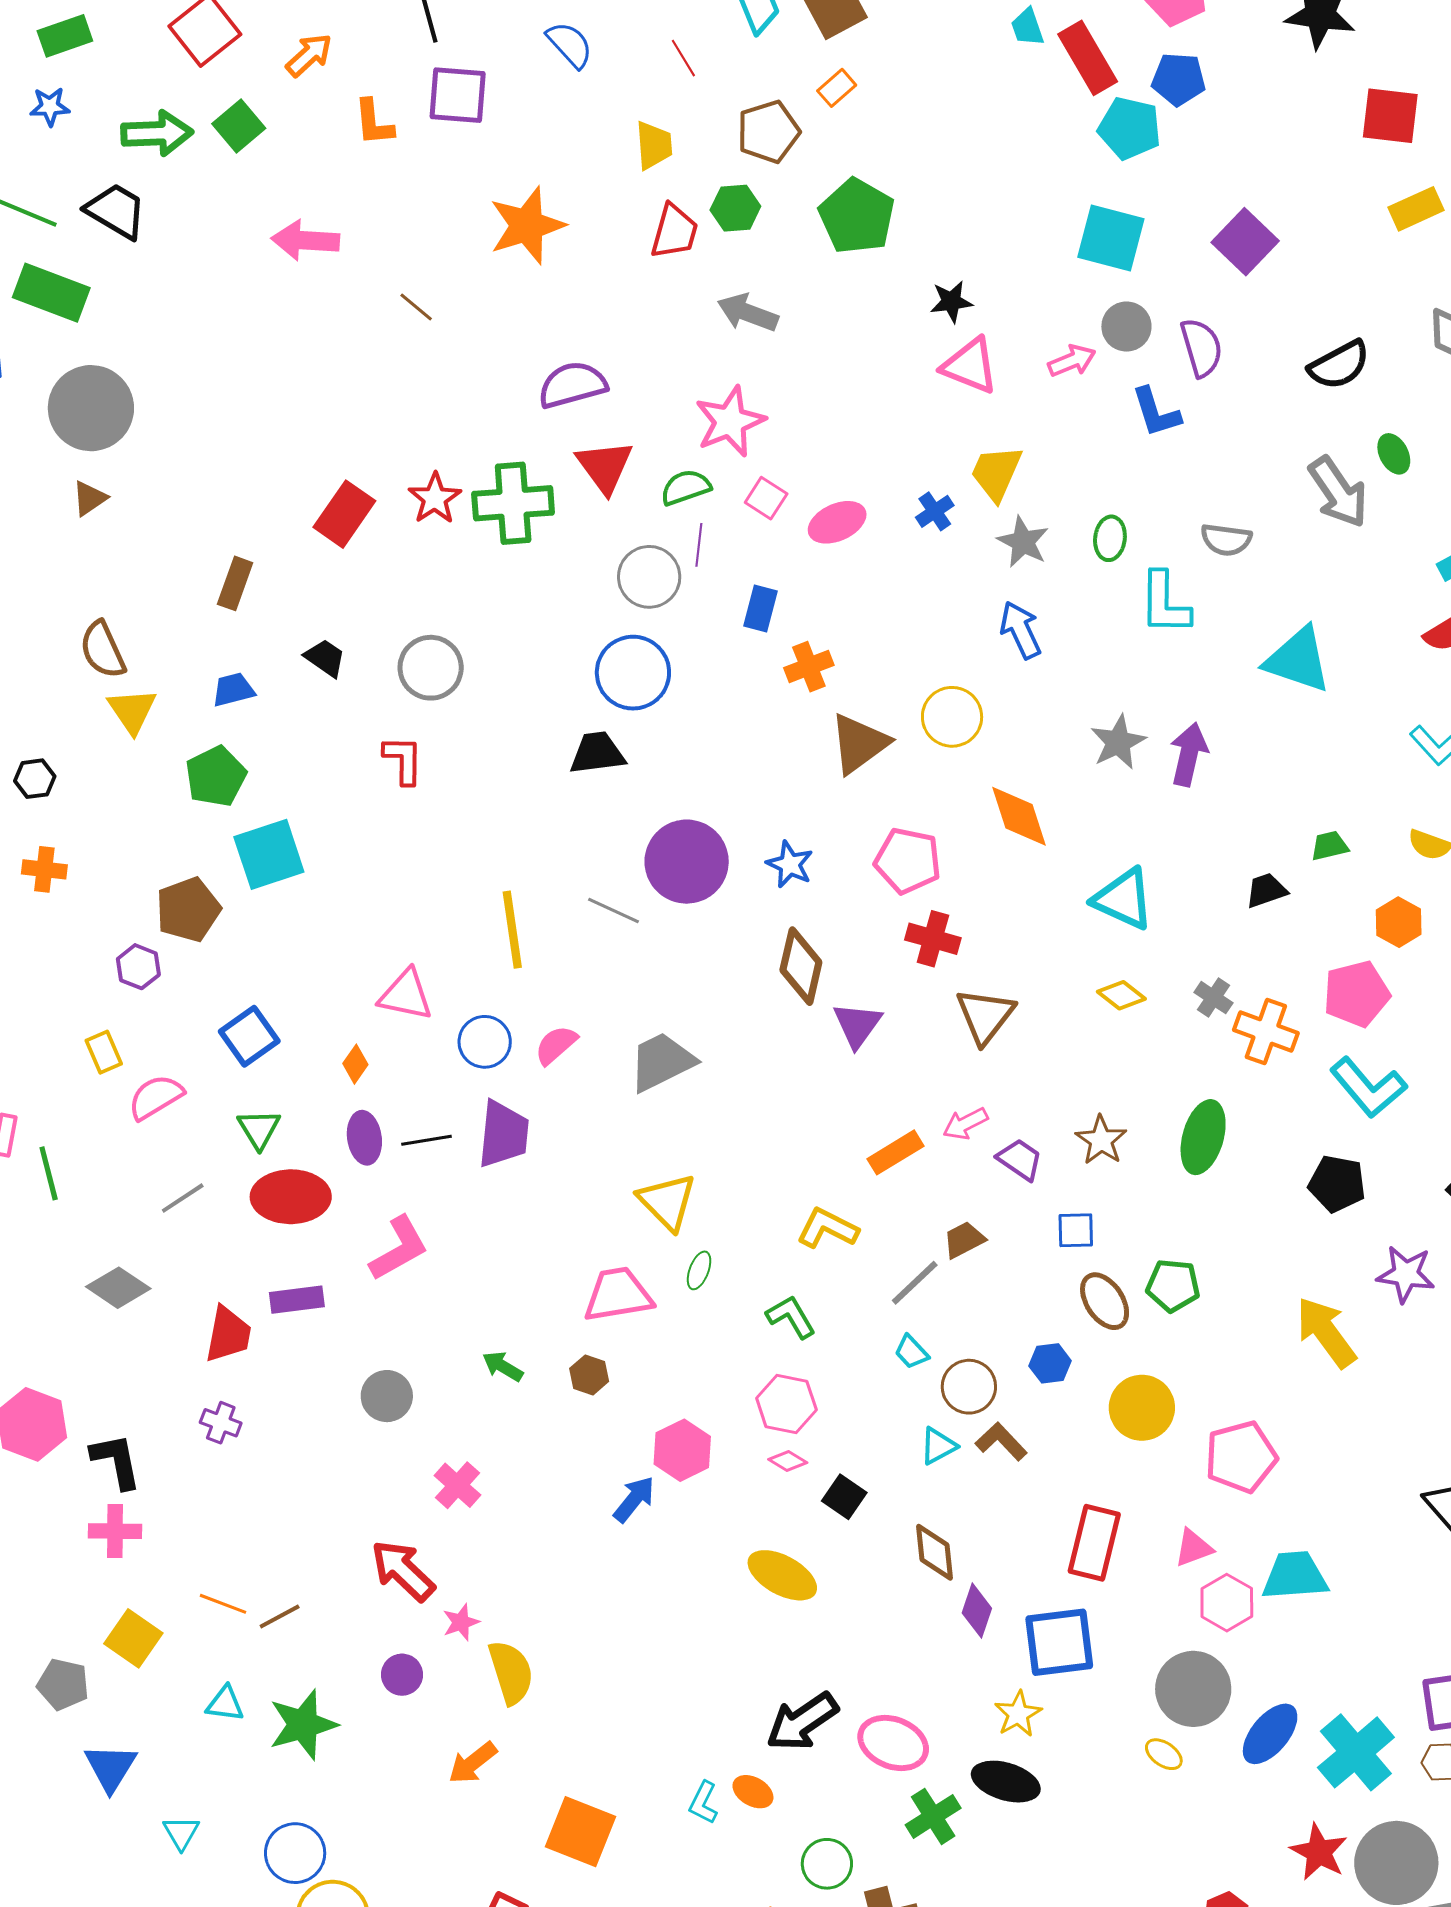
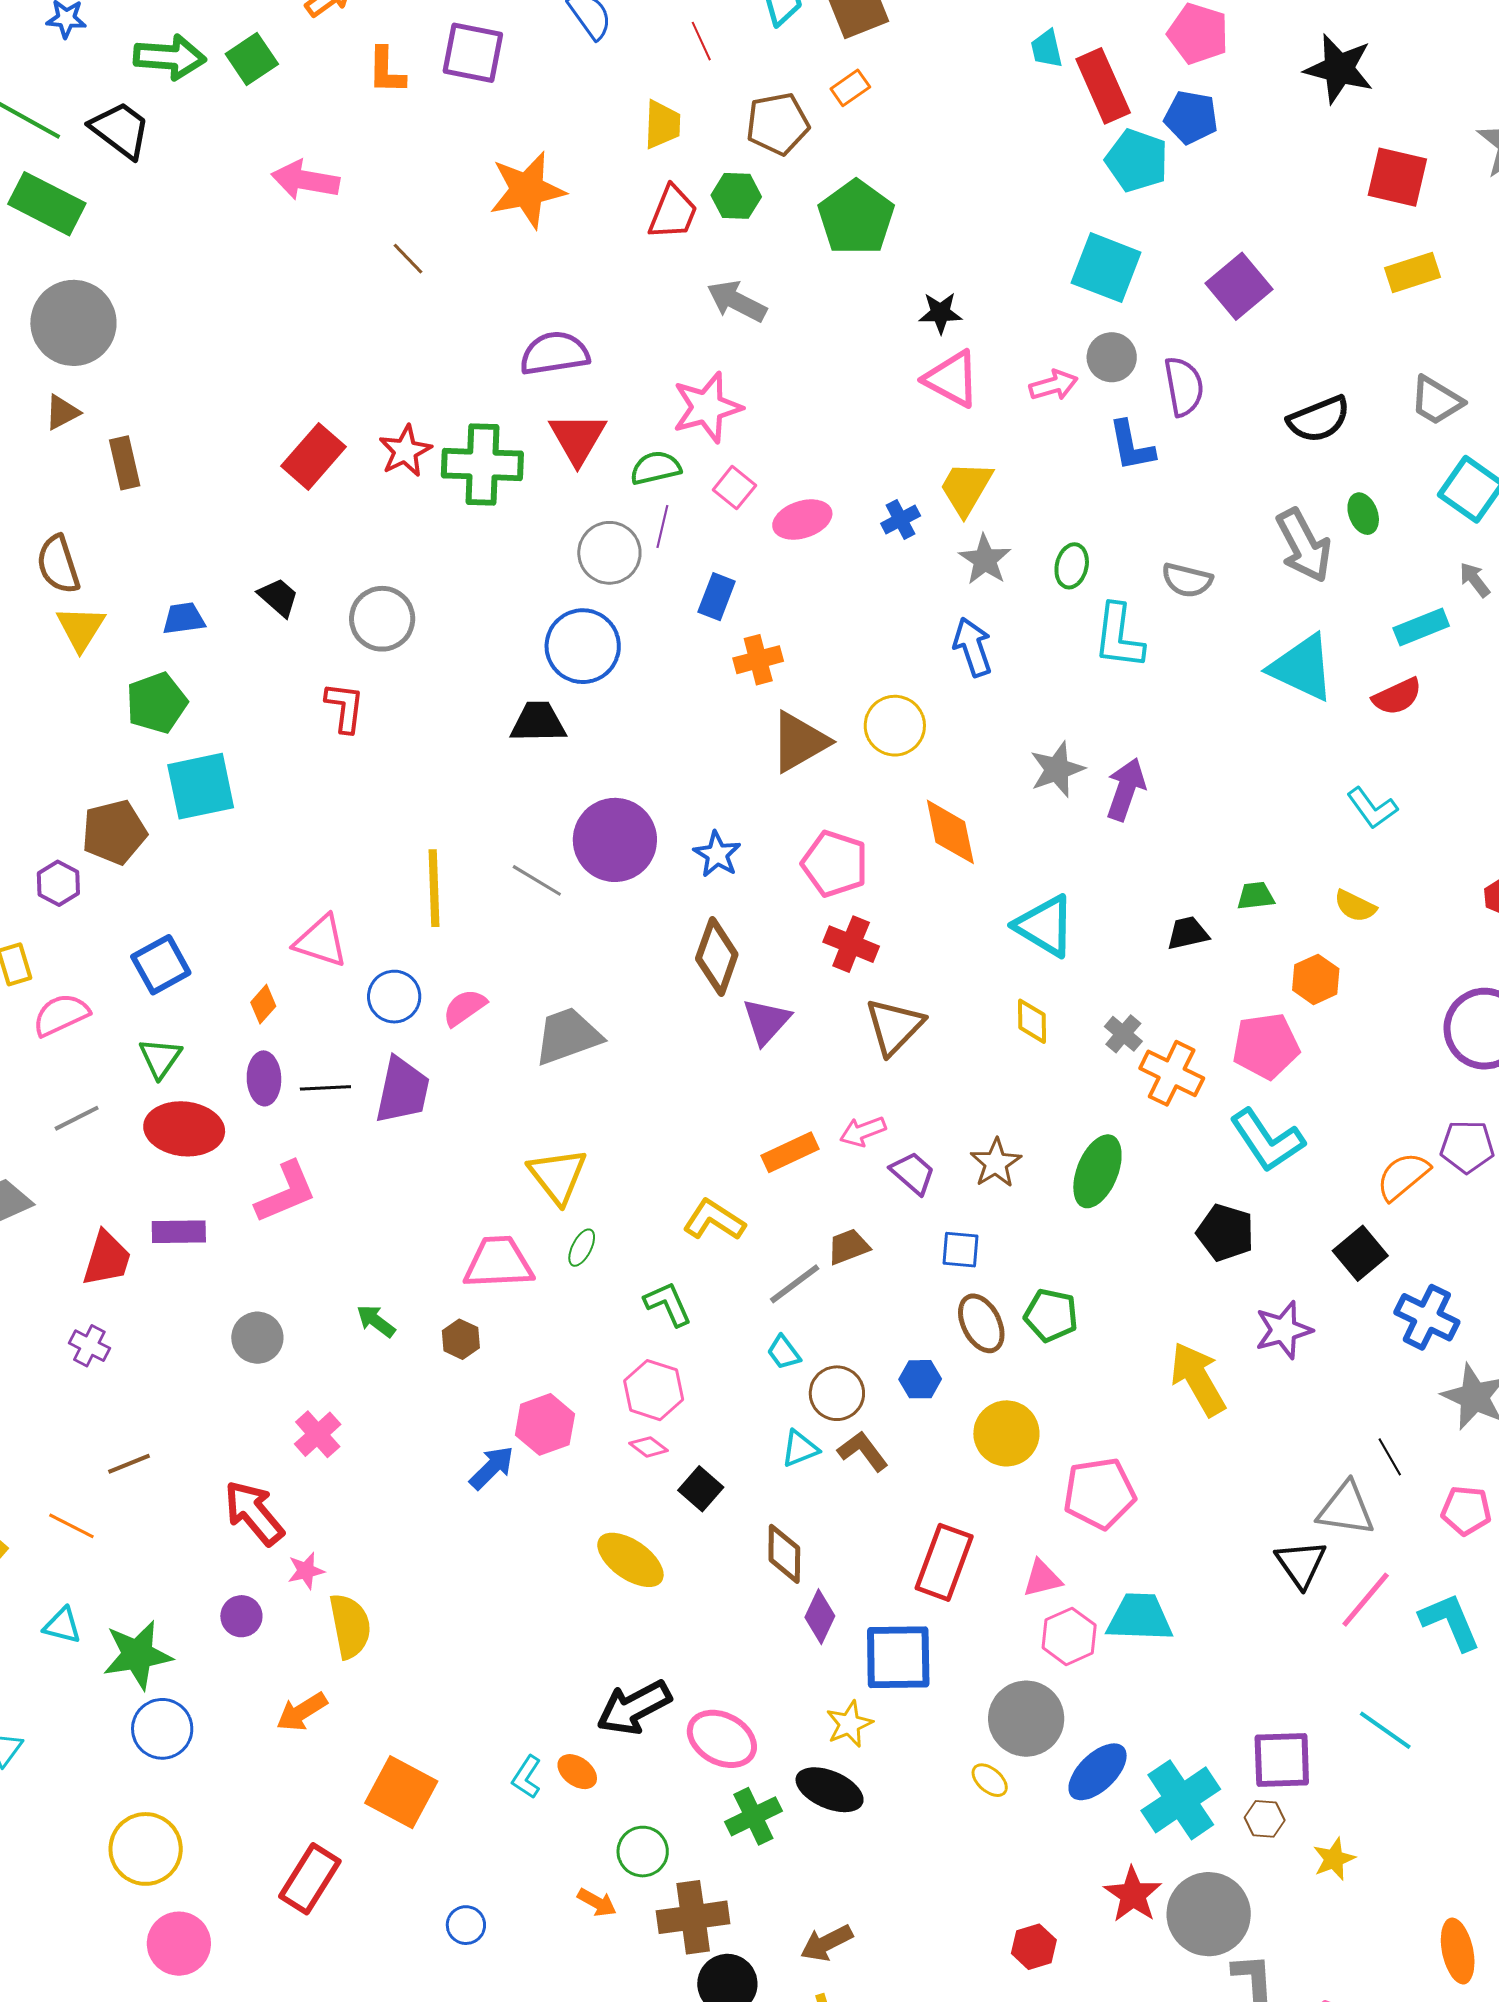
brown rectangle: (235, 583) -> (125, 463), moved, turned -39
cyan triangle: (1298, 660) -> (1302, 668), moved
yellow diamond: (1121, 995) -> (1032, 1021), turned 45
purple star: (1406, 1274) -> (1284, 1330), turned -30
brown line: (280, 1617) -> (129, 1464), moved
blue circle: (295, 1853) -> (162, 1729), moved

